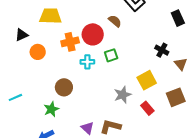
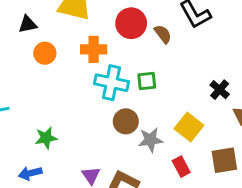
red circle: (93, 34) -> (131, 23), moved
cyan cross: (87, 62) -> (112, 83), size x1.6
yellow square: (147, 80) -> (189, 127), turned -36
brown circle: (64, 87) -> (126, 121), moved

